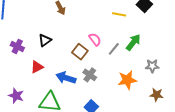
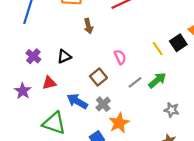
yellow line: (119, 14) -> (158, 48), moved, turned 32
pink semicircle: (95, 39) -> (120, 57), moved
orange star: (127, 80) -> (119, 123), moved, turned -30
purple star: (16, 96) -> (23, 91), moved

